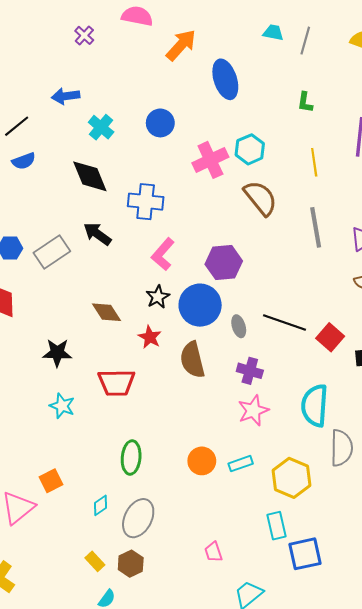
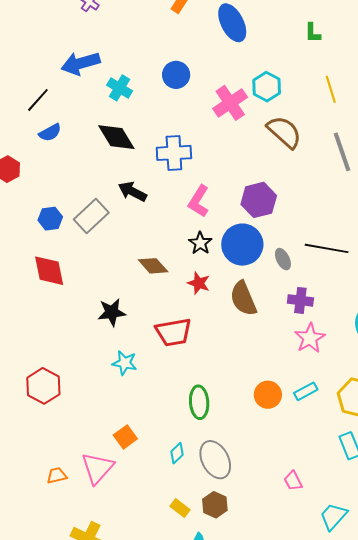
blue arrow: (66, 96) -> (81, 63), size x1.4
gray ellipse: (138, 518) -> (215, 460), turned -45

